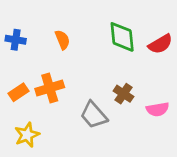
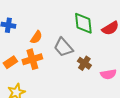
orange semicircle: (62, 40) -> (36, 37), moved, turned 56
gray trapezoid: (94, 115) -> (63, 47), moved

